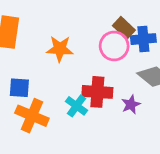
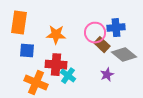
brown rectangle: (124, 28) -> (102, 45), moved
blue square: (19, 88) -> (27, 51), moved
red cross: (97, 92) -> (56, 65), moved

